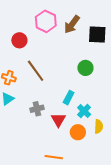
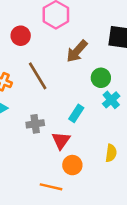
brown arrow: (72, 24) -> (77, 51), moved
cyan cross: (84, 111) -> (111, 100), moved
orange circle: (78, 132) -> (72, 165), moved

